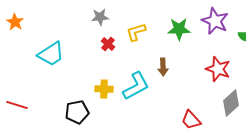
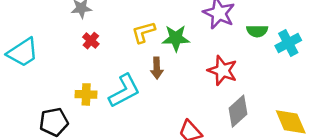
green star: (179, 29) -> (176, 38), moved
yellow L-shape: (136, 32) -> (144, 32), moved

